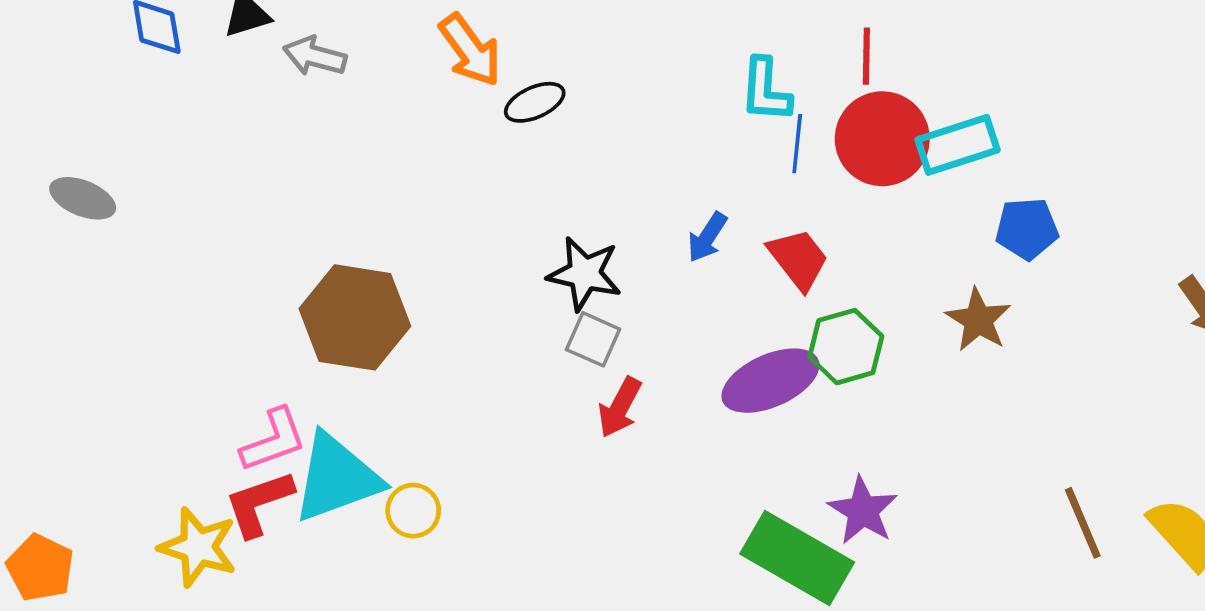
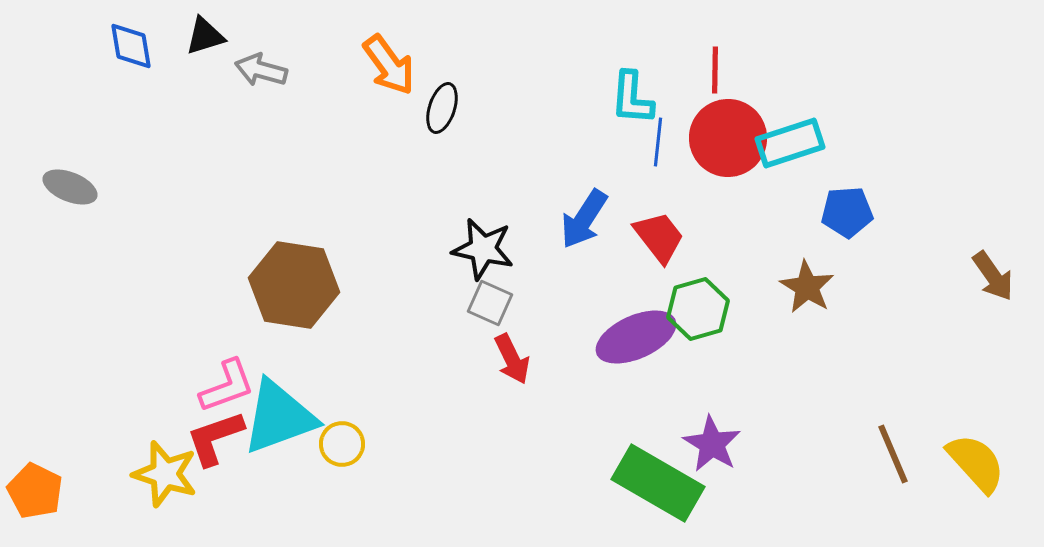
black ellipse: (535, 102) -> (442, 108), turned -48
blue arrow: (707, 237) -> (584, 219), size x1.4
red arrow: (620, 407) -> (512, 359), turned -54

